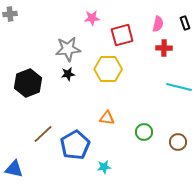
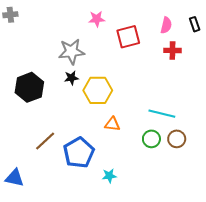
yellow hexagon: (108, 69) -> (98, 90), moved
cyan line: (179, 87) -> (162, 114), moved
brown circle: (178, 142) -> (177, 139), moved

